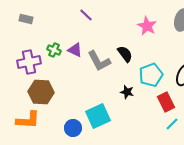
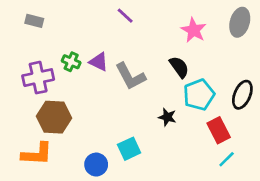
purple line: (86, 15) -> (125, 16), moved
black semicircle: (125, 54) -> (179, 67), moved
cyan square: (98, 116) -> (129, 149), size x0.7

